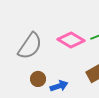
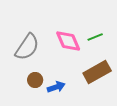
pink diamond: (71, 40) -> (68, 41), turned 36

